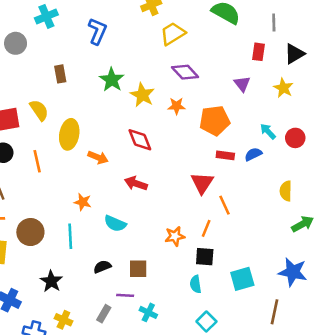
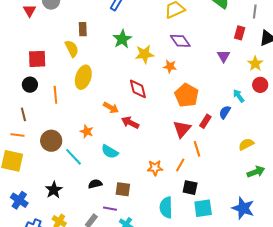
yellow star: (142, 95) -> (145, 54), turned 30
yellow semicircle: (39, 110) -> (72, 49), moved
orange pentagon: (215, 121) -> (187, 95), moved, turned 30
red circle: (295, 138) -> (260, 85), moved
blue semicircle: (253, 154) -> (225, 112), turned -40
red rectangle: (225, 155) -> (205, 121), moved, turned -72
orange arrow: (98, 157) -> (111, 108), moved
yellow semicircle: (286, 191) -> (246, 144), turned 56
brown circle: (30, 232) -> (51, 141), moved
cyan line: (70, 236) -> (73, 157), turned -48
black square: (205, 257) -> (190, 188), moved
cyan semicircle: (196, 284) -> (166, 207), size x1.5

